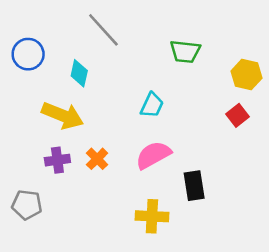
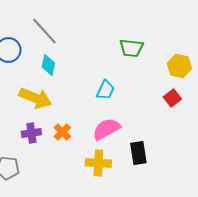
gray line: (103, 30) -> (44, 31), moved
yellow cross: (152, 216) -> (98, 163), moved

